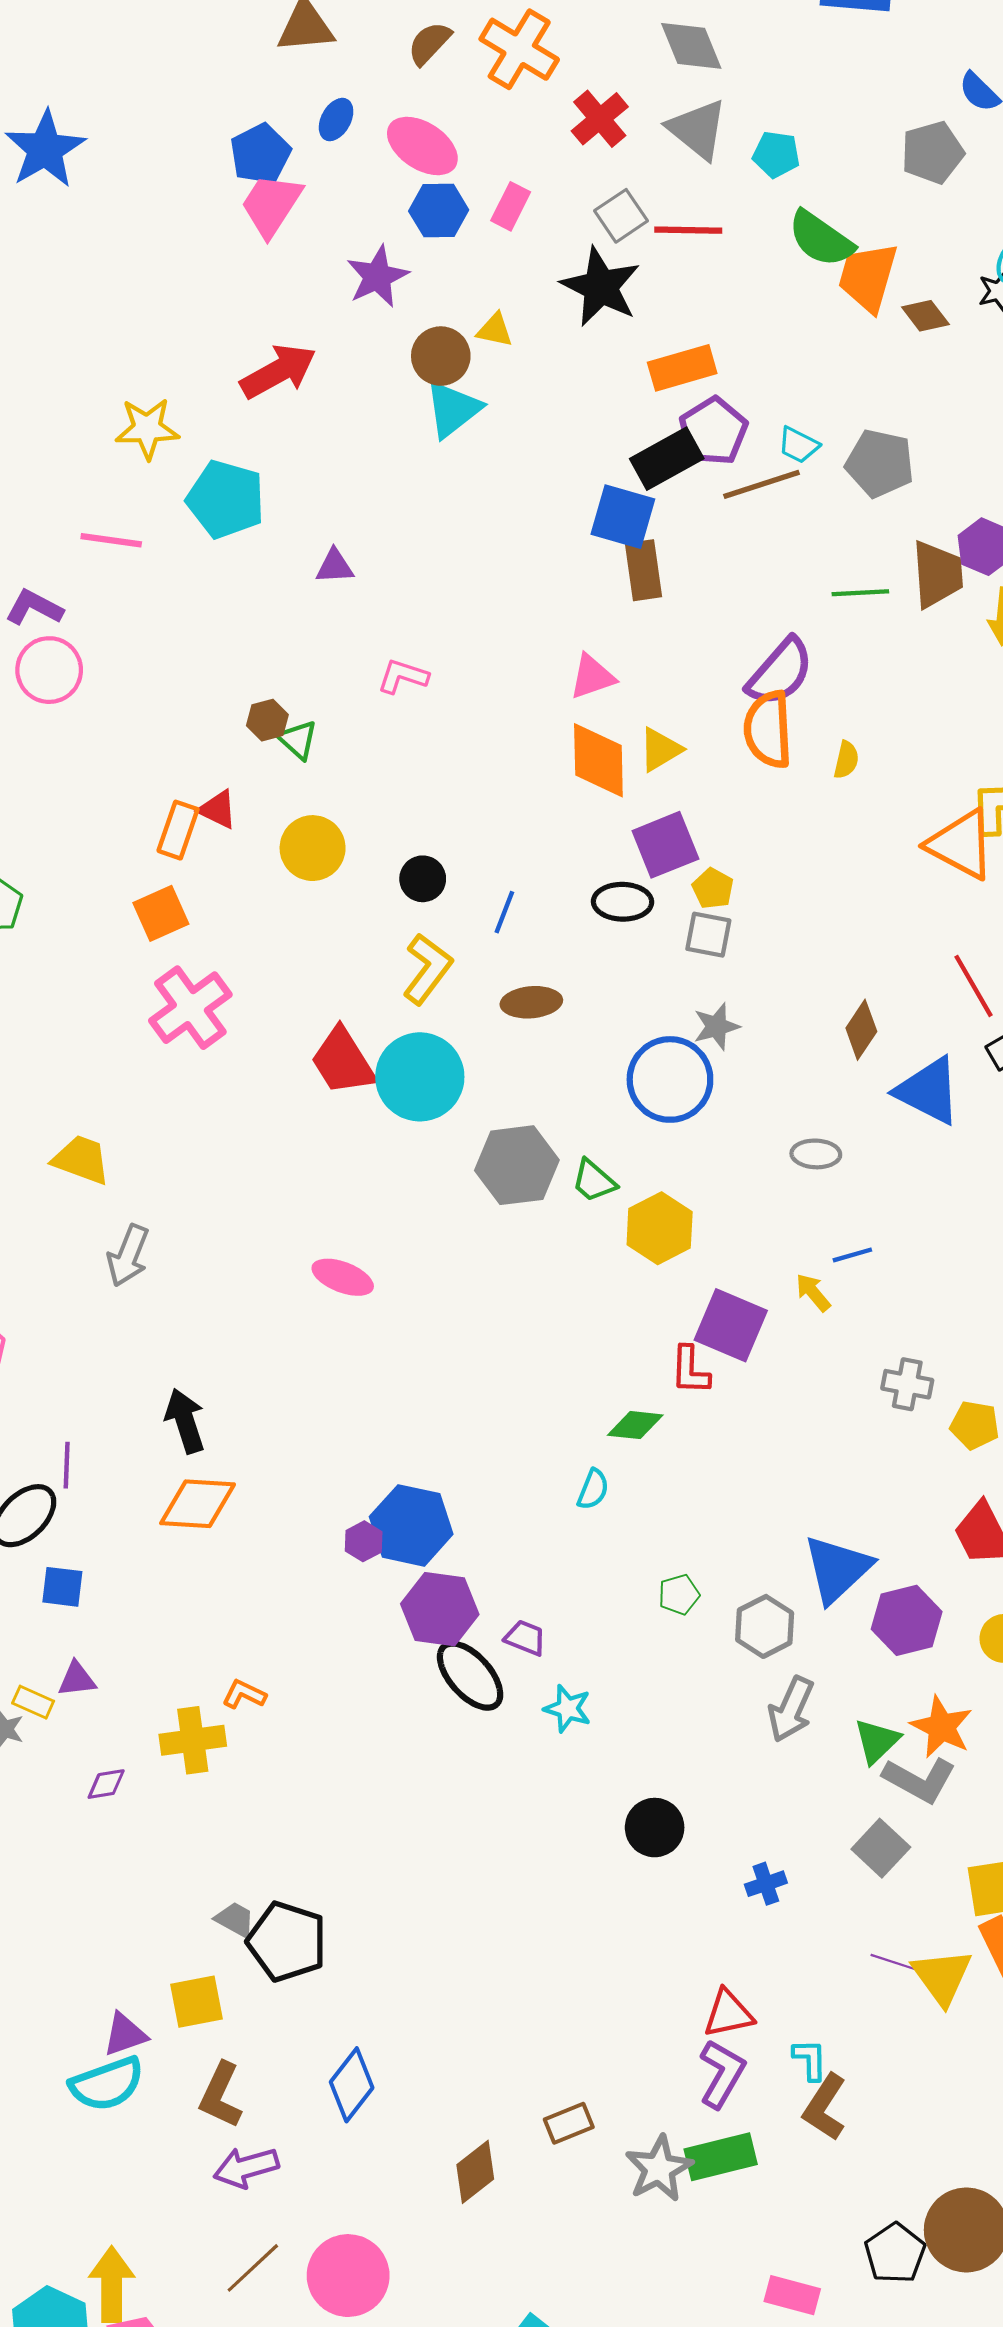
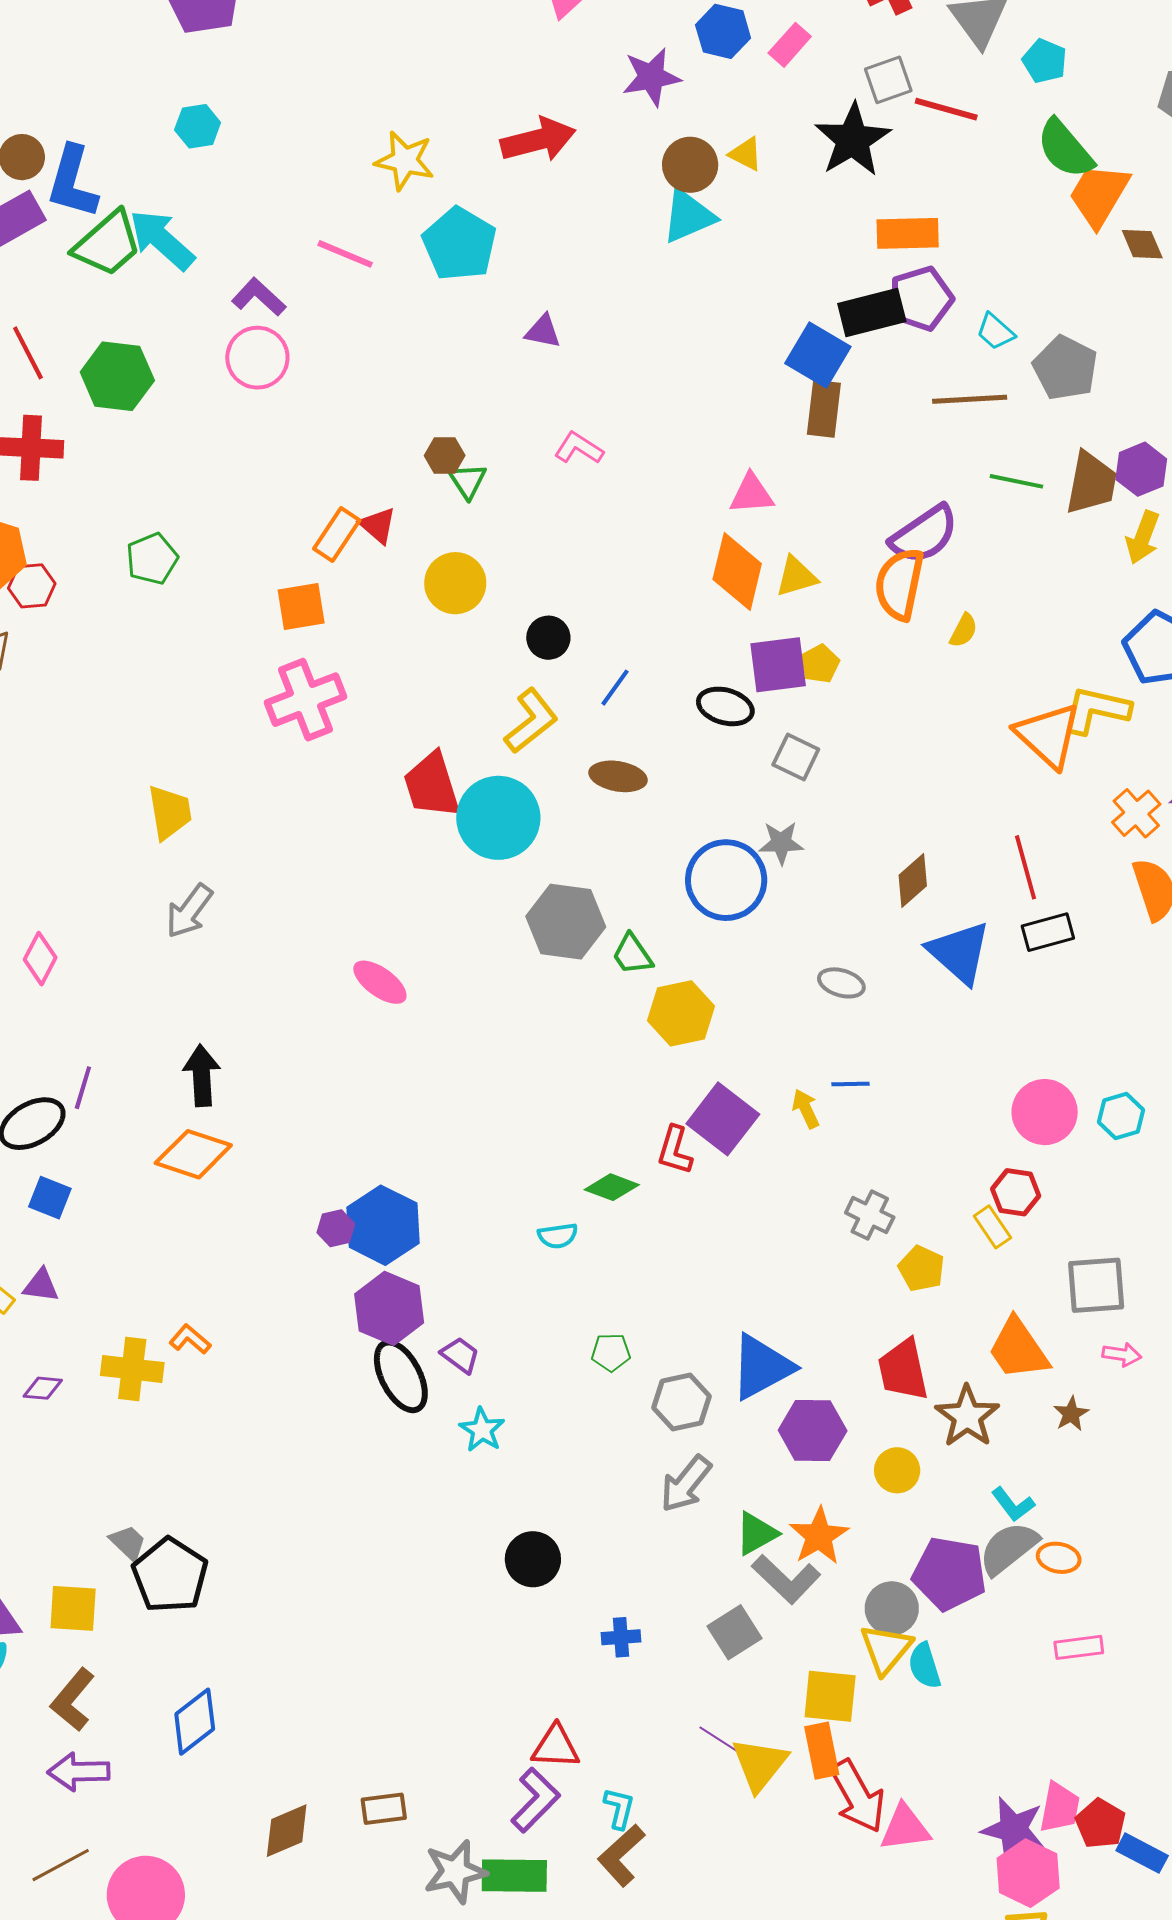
brown line: (762, 484) -> (970, 399), moved
yellow pentagon: (713, 889) -> (820, 664), moved
yellow trapezoid: (81, 1160) -> (170, 812), turned 46
cyan semicircle: (593, 1489) -> (558, 1236), turned 45

